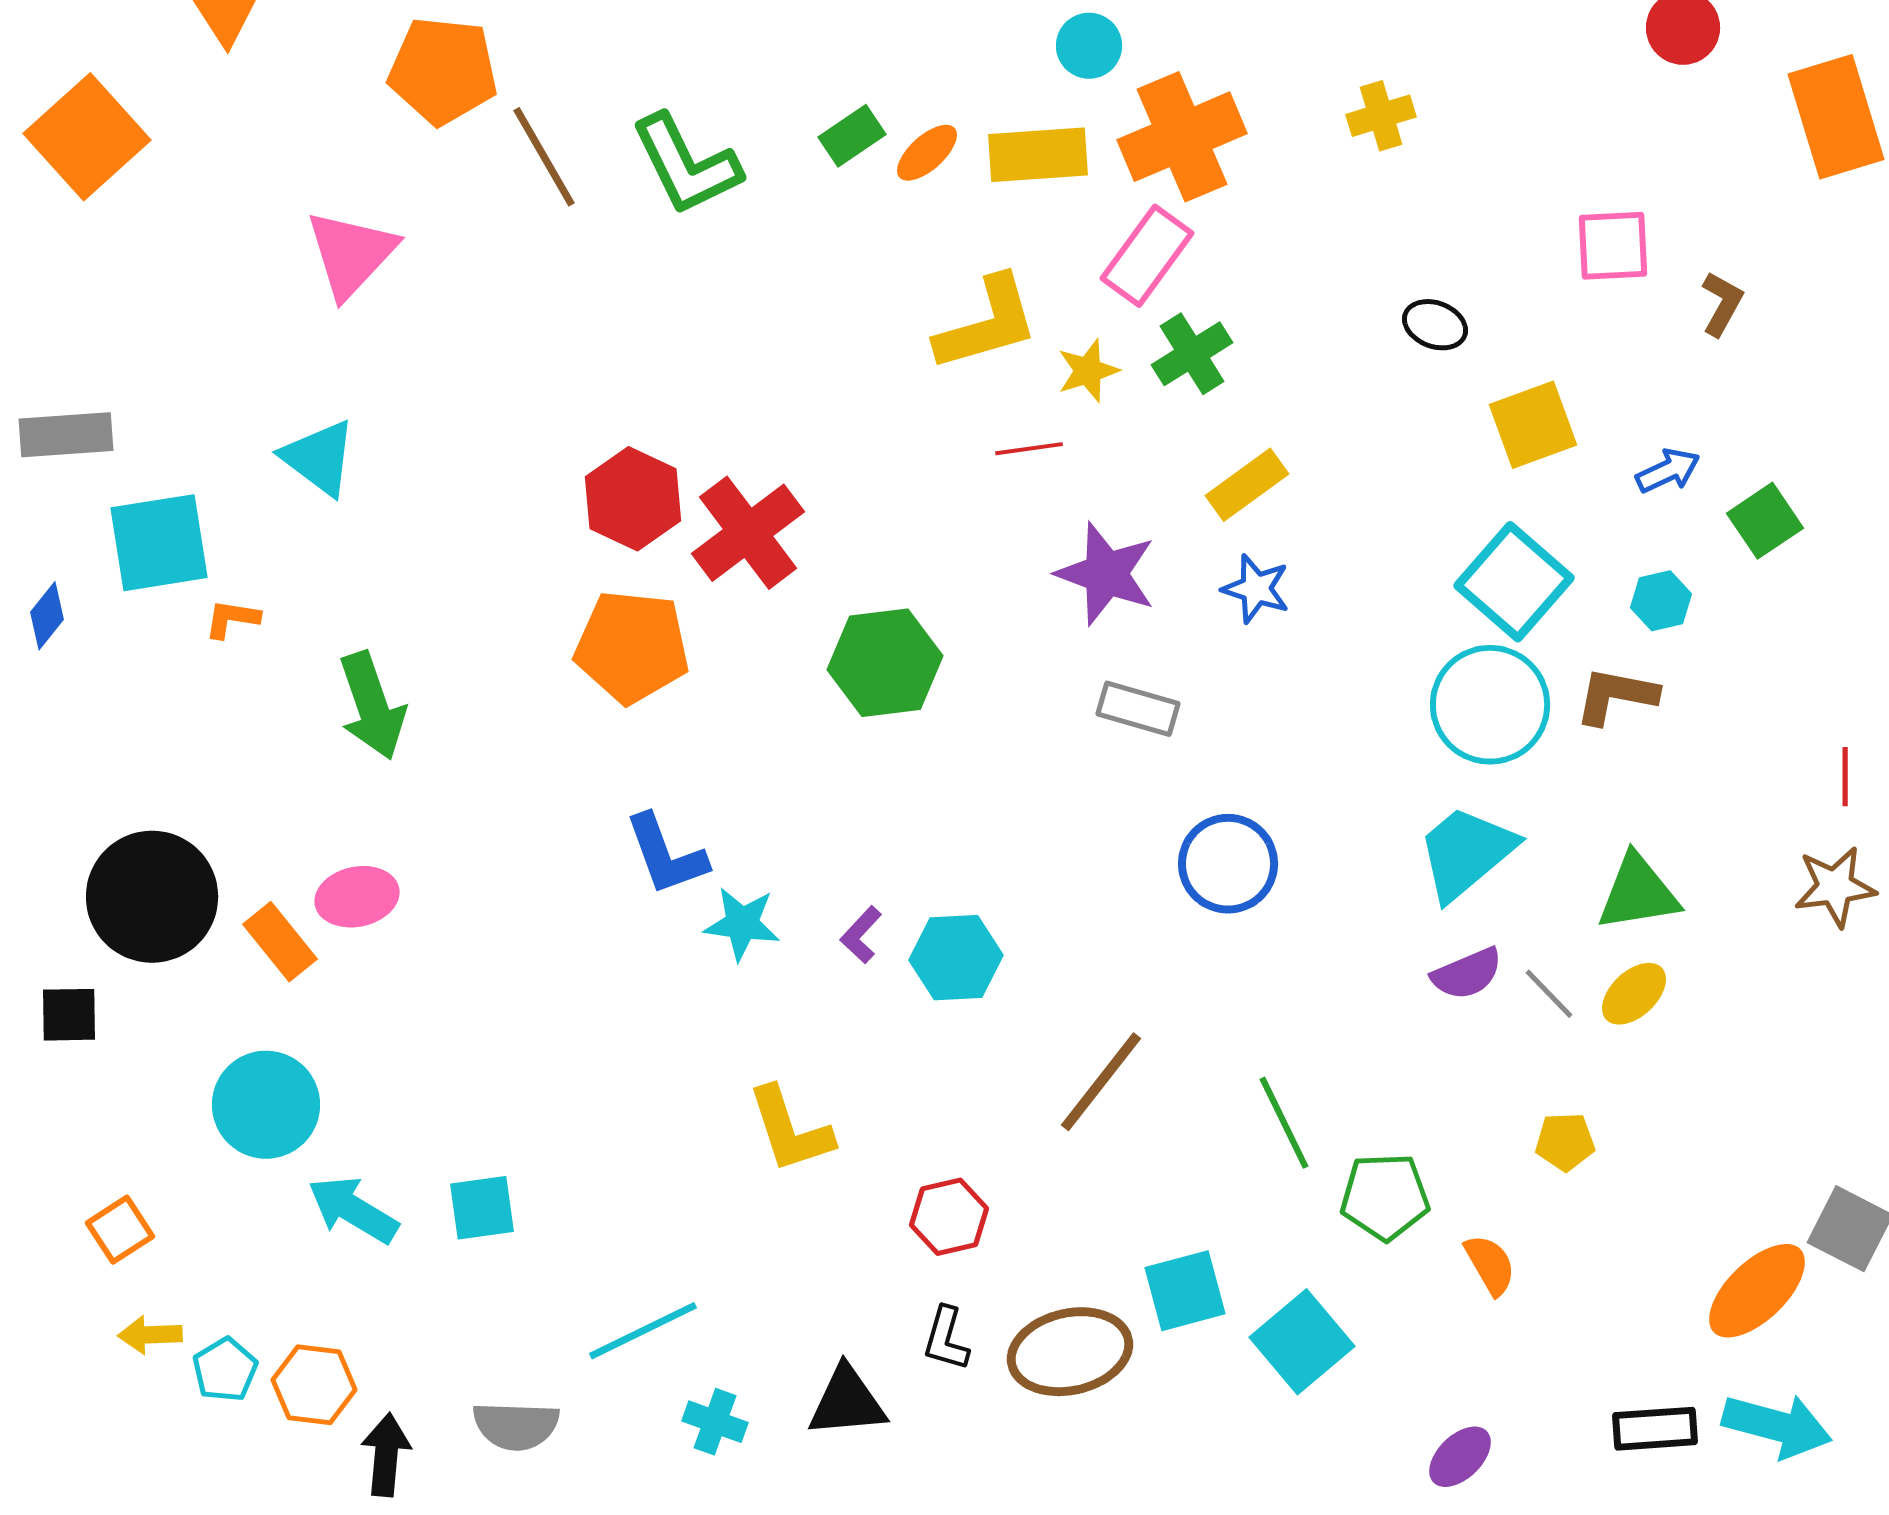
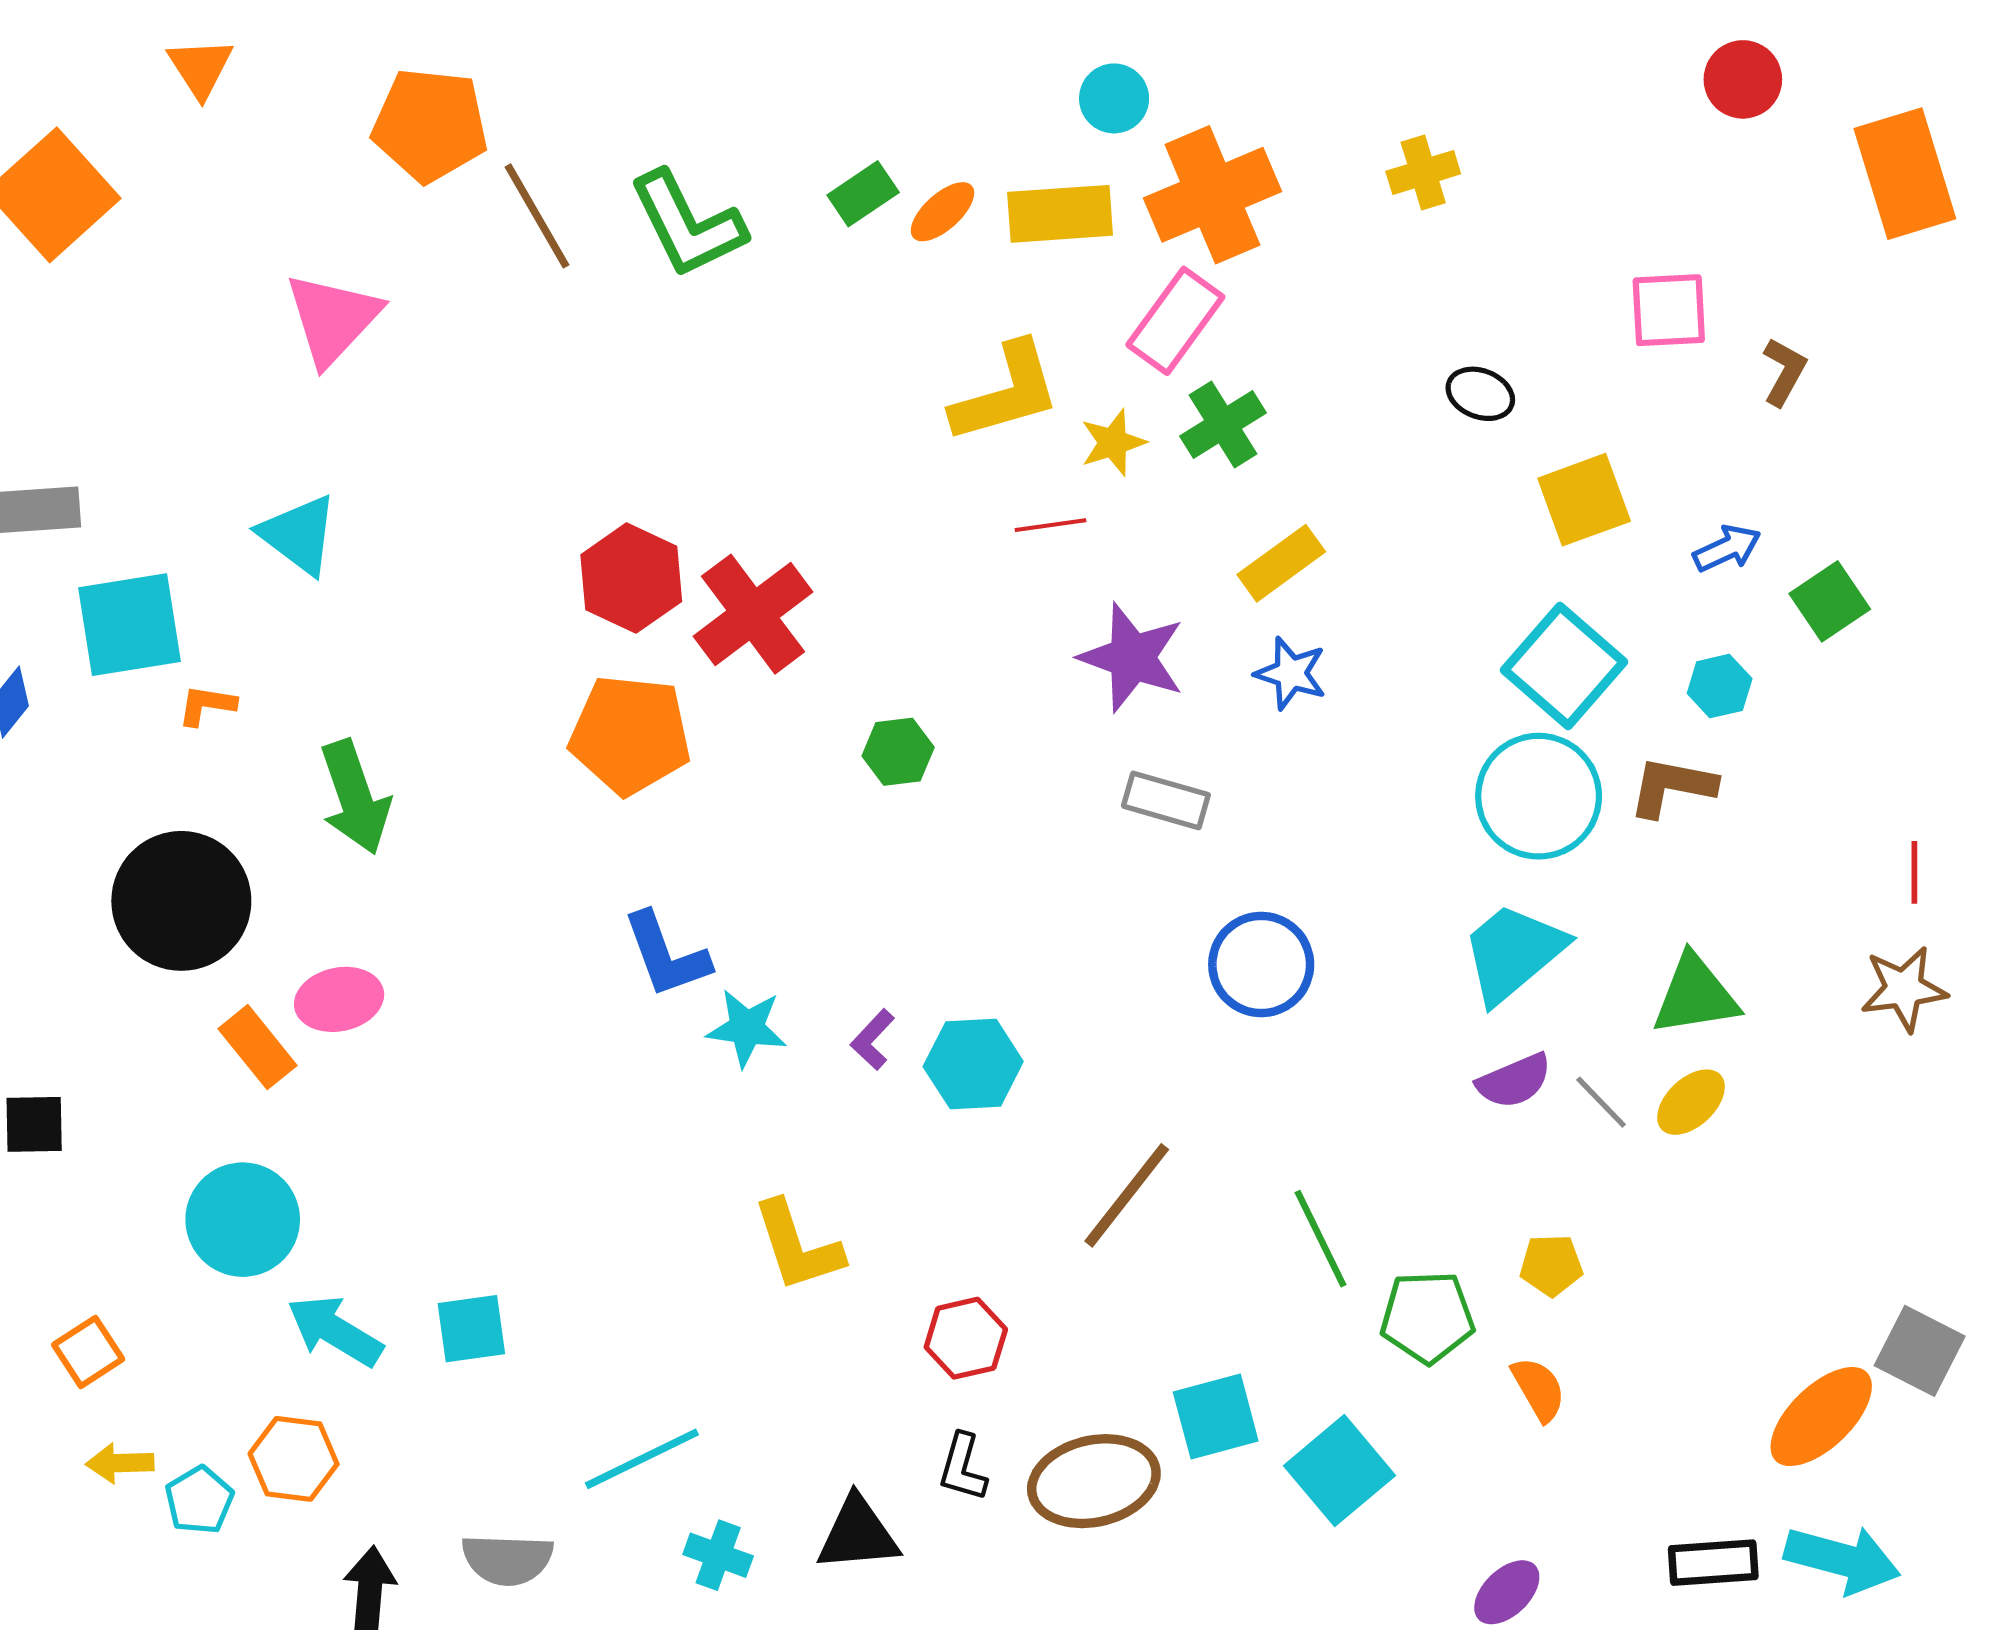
green hexagon: (885, 663) -> (898, 752), size x0.6
black circle: (152, 897) -> (181, 901), moved
yellow pentagon: (1565, 1142) -> (1551, 1265), moved
orange hexagon: (314, 1385) -> (294, 1459), moved

